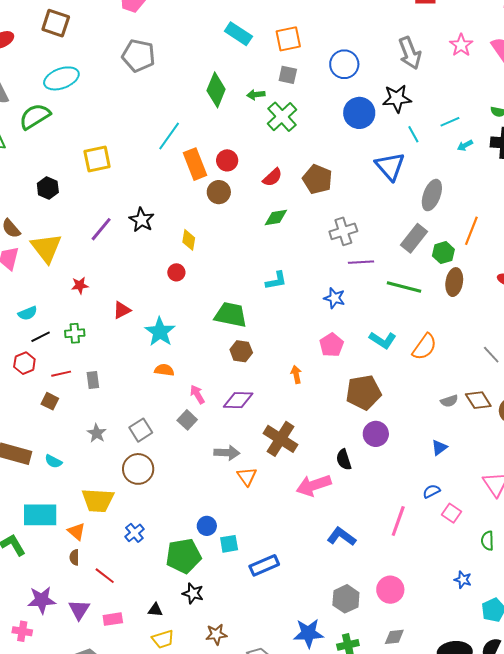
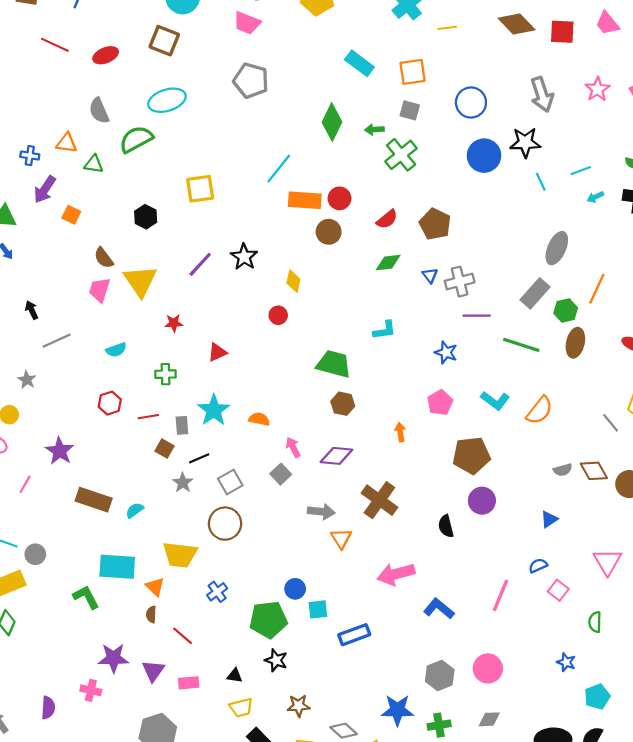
orange rectangle: (195, 164) -> (305, 200), turned -68
blue triangle: (390, 166) -> (430, 275), moved, size x0.5
cyan star: (160, 332) -> (214, 410), moved
black line: (41, 337) -> (199, 458), moved
brown square: (50, 401) -> (165, 448), moved
cyan semicircle: (53, 461) -> (135, 510), turned 114
pink arrow: (314, 485) -> (396, 574), moved

